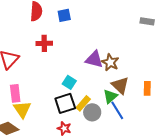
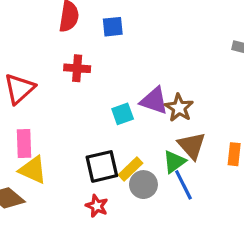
cyan square: (69, 82) -> (123, 114), moved, turned 32
yellow triangle: (22, 109) -> (33, 170), turned -36

